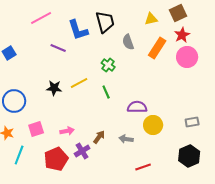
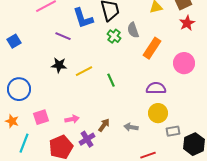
orange rectangle: (157, 48) -> (152, 48), moved
pink circle: (187, 57) -> (184, 63), moved
green cross: (108, 65) -> (114, 36), moved
black star: (54, 88) -> (59, 65), moved
purple semicircle: (137, 107) -> (156, 88), moved
gray rectangle: (192, 122) -> (173, 131), moved

